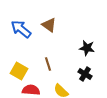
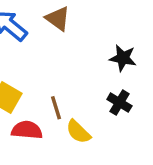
brown line: (48, 64) -> (56, 108), moved

